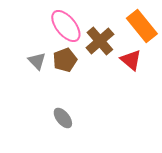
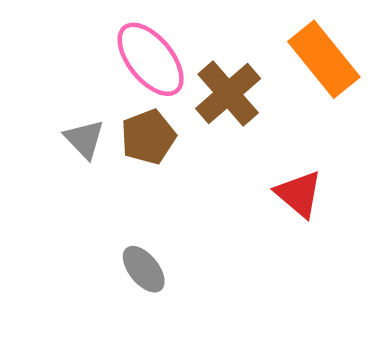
red triangle: (131, 60) -> (299, 194), moved

